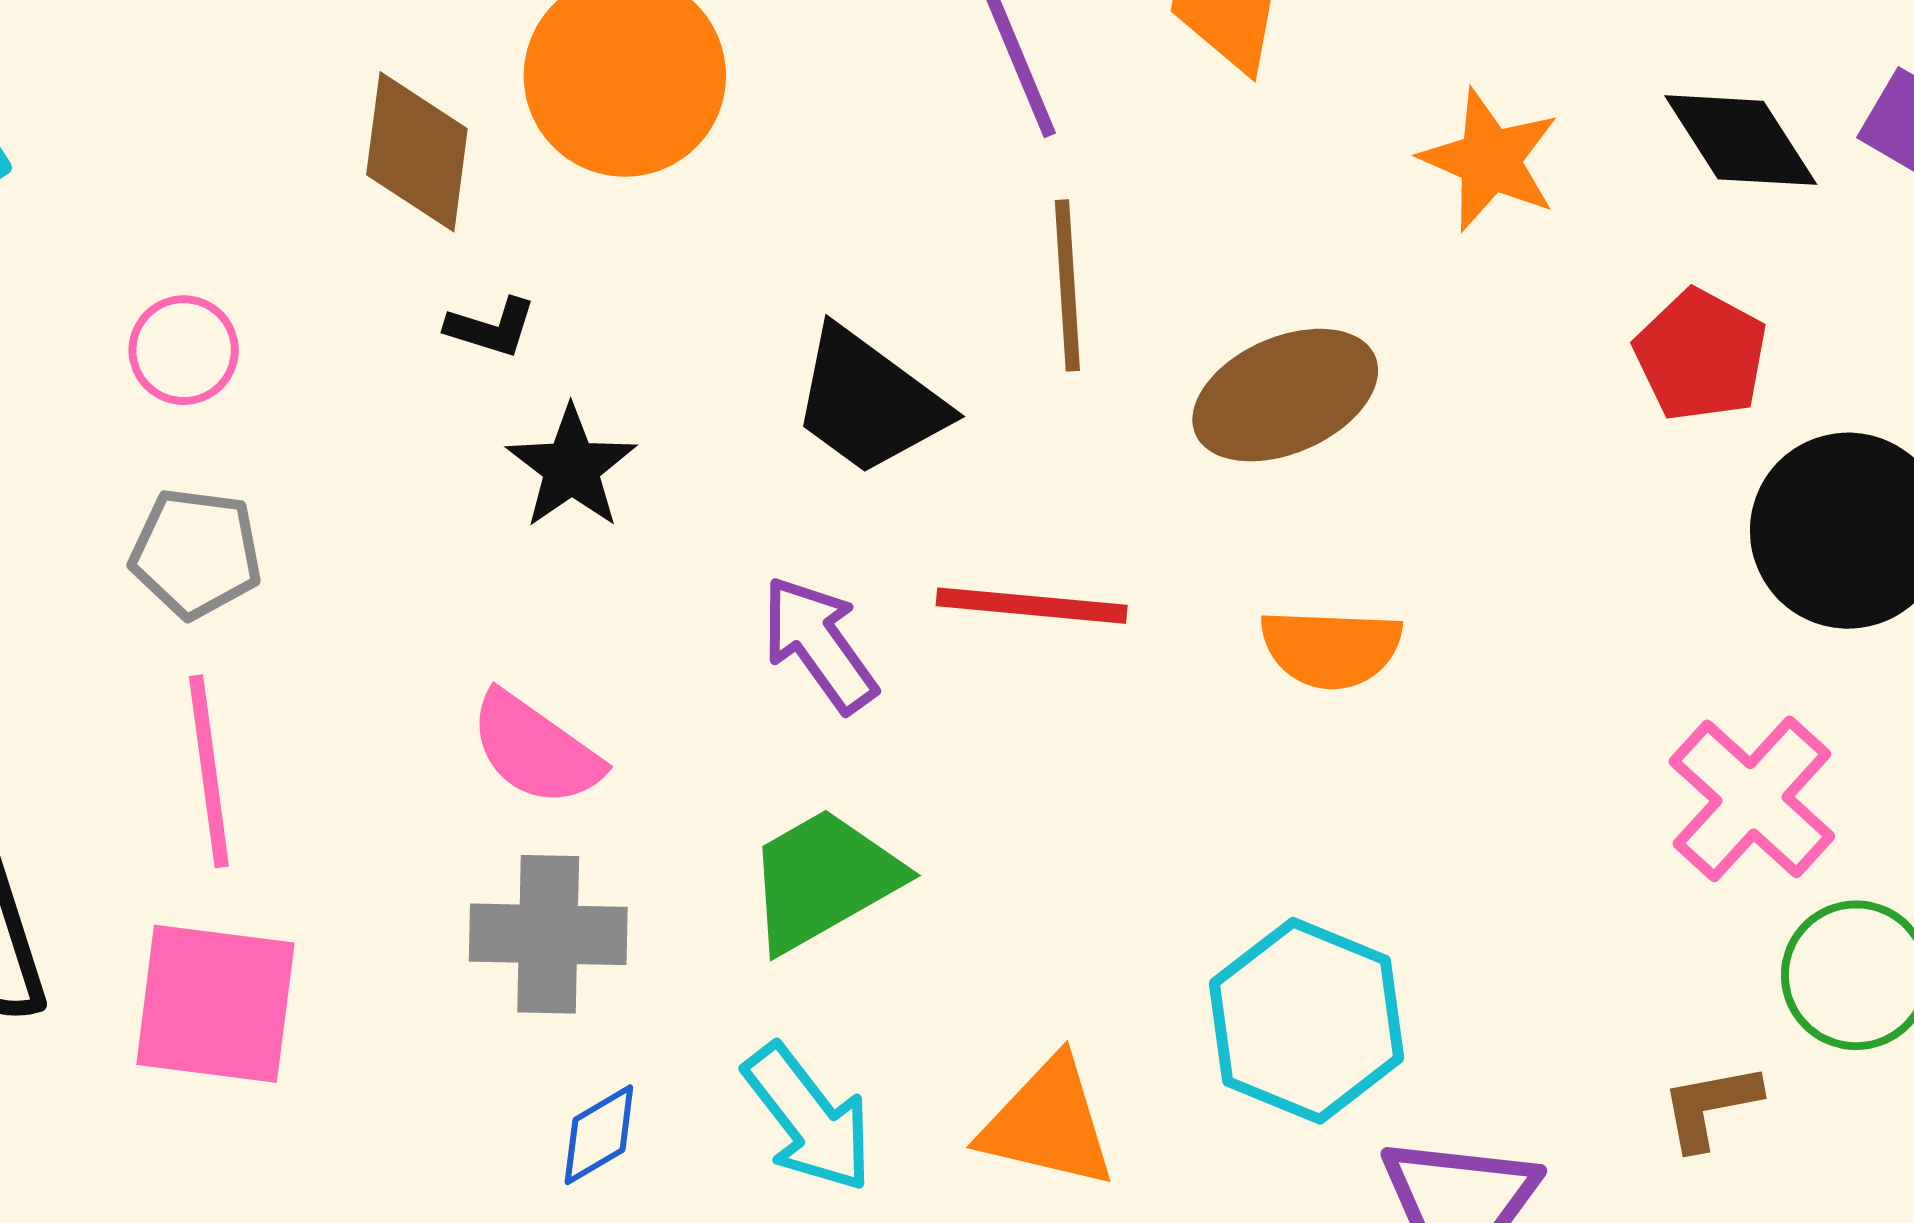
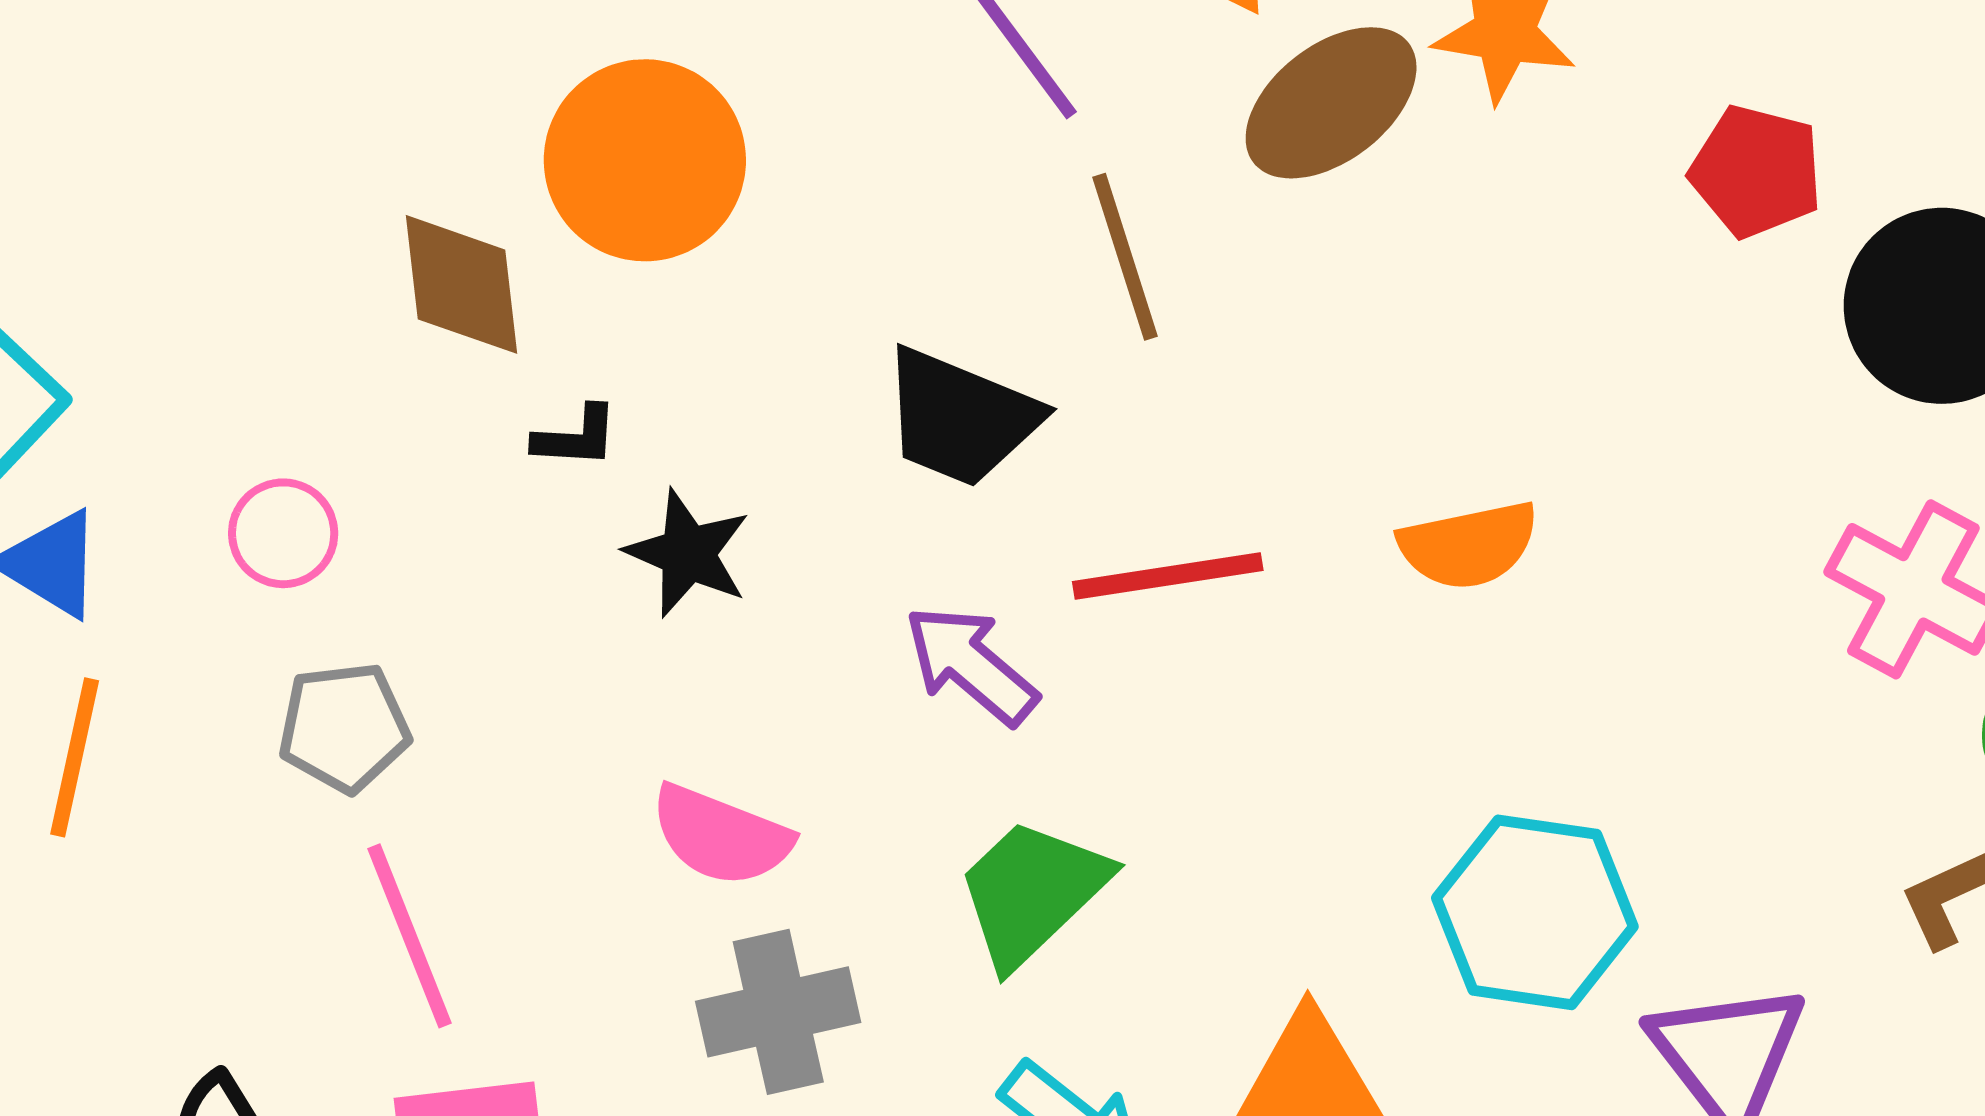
brown ellipse: (1285, 395) -> (1331, 103), moved

